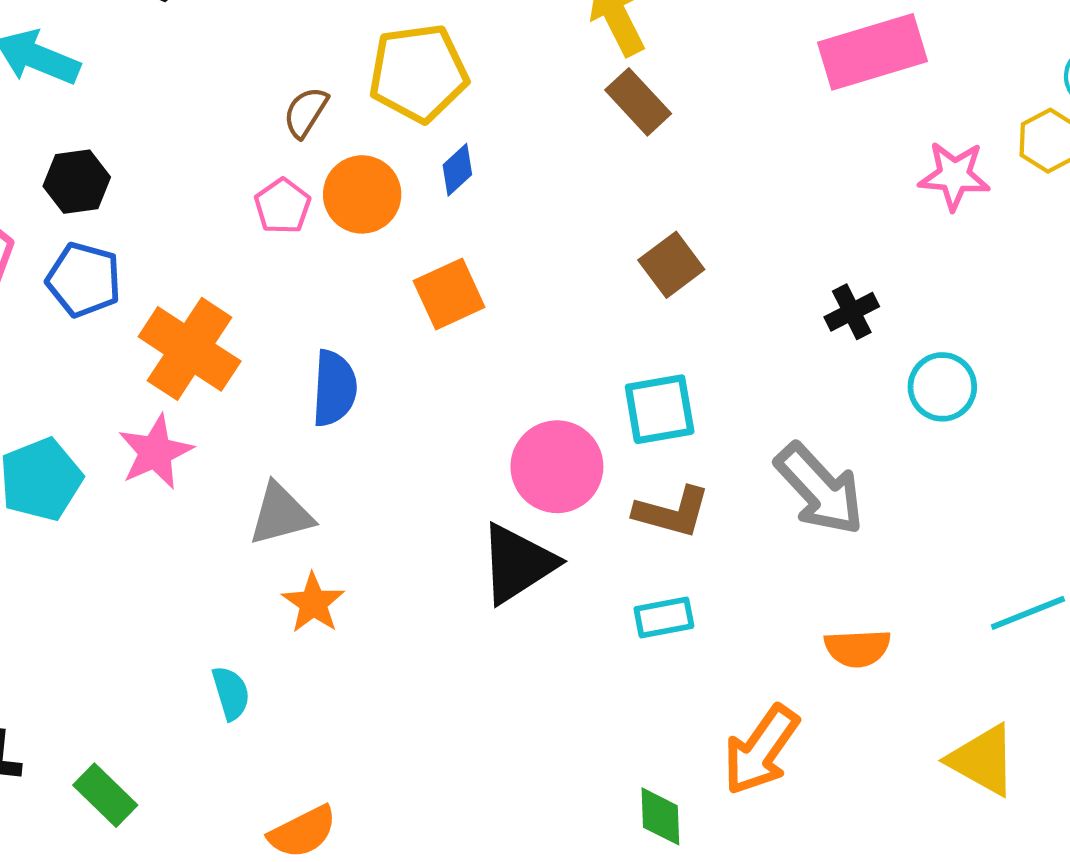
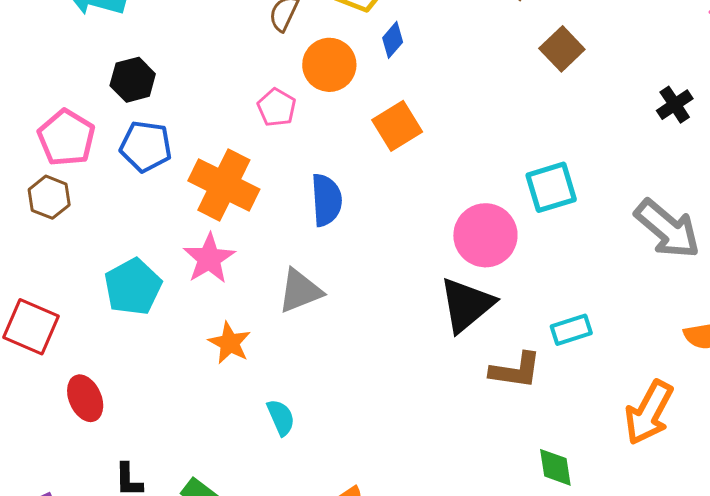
pink pentagon: (283, 206) -> (277, 107), moved
brown square: (671, 265) -> (562, 49), moved
brown L-shape: (672, 512) -> (516, 370), moved
orange star: (313, 603) -> (230, 343), moved
green diamond: (660, 816) -> (555, 467), moved

